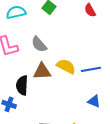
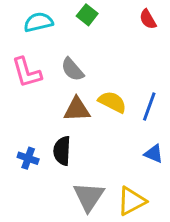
blue line: (91, 69) -> (149, 106), turned -60
black semicircle: (22, 85) -> (62, 151), moved

